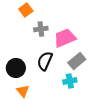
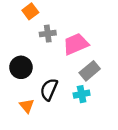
black semicircle: (45, 61) -> (49, 89), moved
black circle: (16, 68) -> (21, 67), moved

